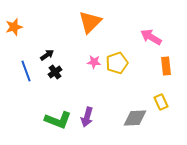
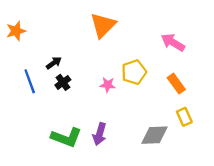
pink star: (94, 62) -> (108, 85), moved
orange rectangle: (166, 66) -> (176, 84), moved, turned -30

